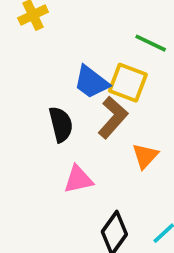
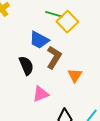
green line: (151, 43) -> (54, 14), moved
yellow square: (128, 83) -> (67, 22), moved, turned 35

